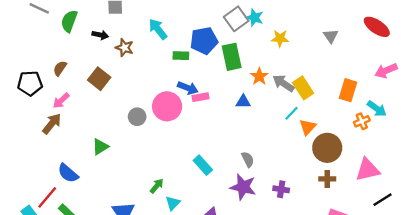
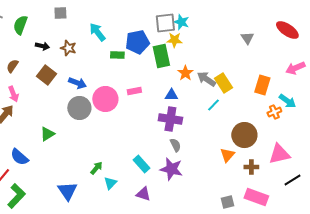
gray square: (236, 19) -> (165, 23), turned 30
black arrow: (100, 35) -> (42, 46), moved
yellow star: (280, 38) -> (174, 40), moved
blue arrow: (188, 88) -> (77, 83), moved
pink arrow: (61, 101) -> (13, 94), turned -70
gray circle: (137, 117) -> (79, 108), size x1.5
orange triangle: (308, 127) -> (227, 155), moved
cyan rectangle: (203, 165) -> (141, 164), moved
brown cross: (327, 179) -> (251, 167), moved
purple cross: (281, 189) -> (170, 119), moved, size x1.6

